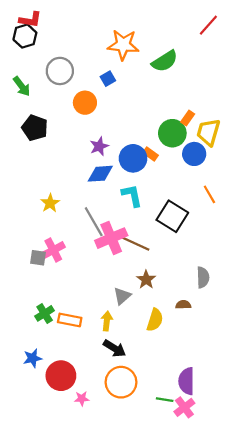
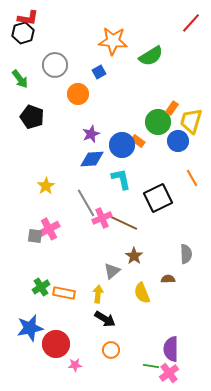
black square: (172, 216) -> (158, 198), turned 32
pink cross: (111, 238) -> (102, 218), size x0.7
yellow semicircle: (155, 320) -> (142, 293), turned 140
blue star: (33, 358) -> (30, 328), size x1.5
orange circle: (121, 382) -> (111, 350), size x0.6

